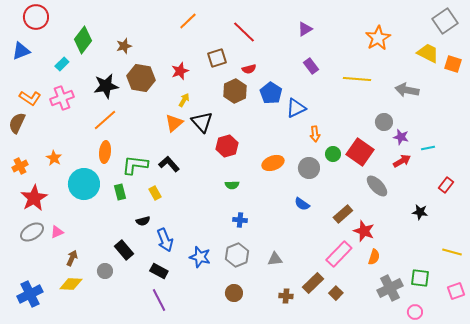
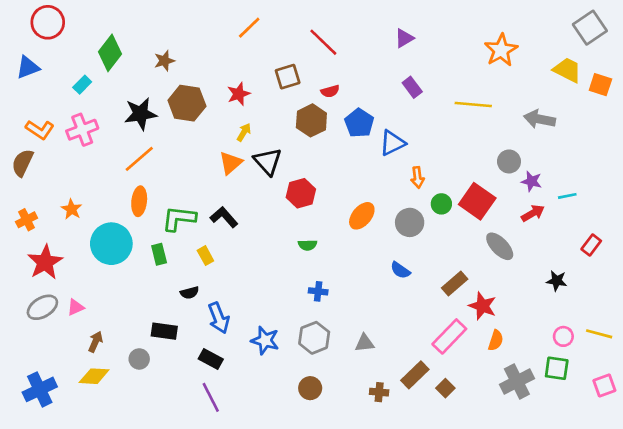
orange ellipse: (273, 163) -> (362, 216), turned -30
black rectangle: (124, 250) -> (164, 331), turned -42
pink circle: (415, 312) -> (563, 336), moved

